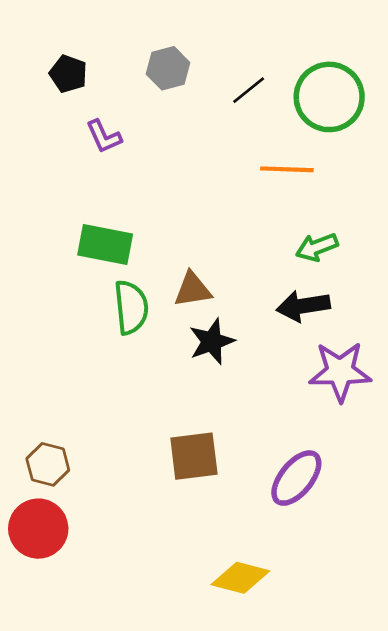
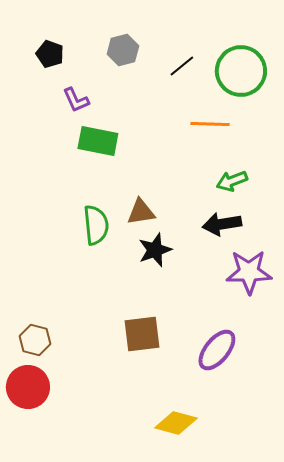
green rectangle: (105, 244) -> (98, 141), moved

